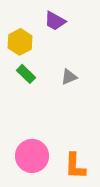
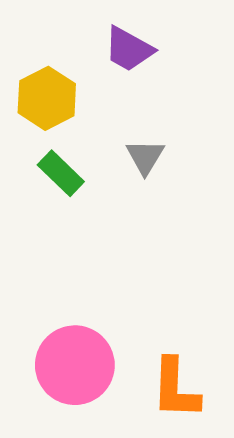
gray triangle: (69, 77) -> (145, 157), moved, turned -36

